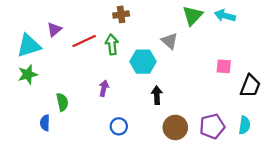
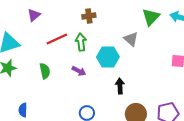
purple triangle: (54, 29) -> (34, 15), moved
purple arrow: (104, 88) -> (79, 71), moved, turned 104
green semicircle: (62, 102) -> (45, 71), moved

